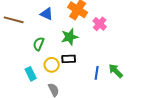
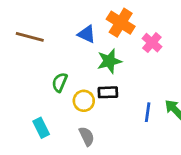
blue triangle: (47, 14) -> (87, 34), moved
green semicircle: (39, 44) -> (60, 82), moved
cyan rectangle: (31, 74) -> (41, 128), moved

